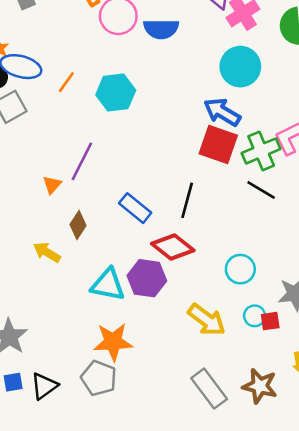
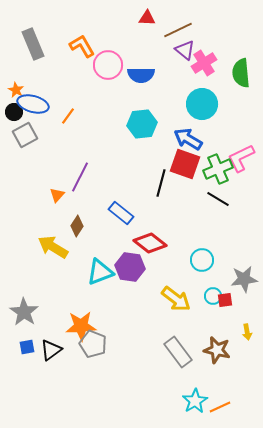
cyan hexagon: (116, 93) -> (142, 124), moved
black line: (187, 200) -> (161, 183), moved
yellow arrow: (47, 252) -> (53, 247), size x1.4
cyan triangle: (108, 285) -> (100, 272), turned -32
orange star: (113, 342) -> (81, 326), moved

